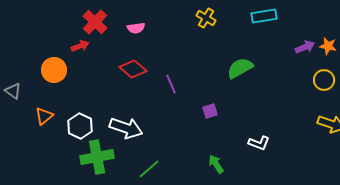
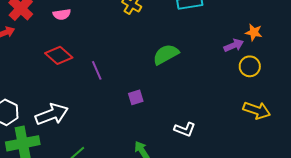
purple arrow: (305, 47) -> (234, 45), moved
white arrow: (126, 128) -> (52, 114), turned -40

